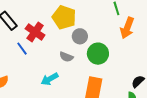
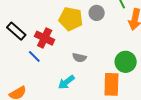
gray circle: (80, 36) -> (97, 13), moved
green circle: (98, 54) -> (126, 62), moved

